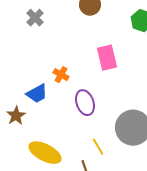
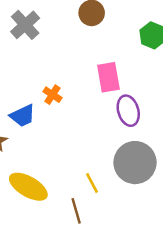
gray cross: (35, 18) -> (25, 25), size x1.4
purple ellipse: (85, 103) -> (128, 111), moved

